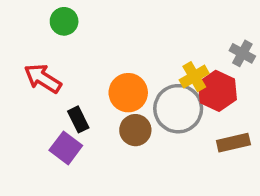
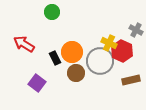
green circle: (64, 21) -> (52, 12), moved
yellow cross: (194, 77) -> (109, 43), turned -35
black rectangle: (78, 119) -> (55, 58), moved

